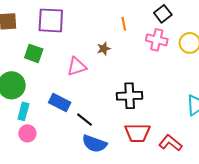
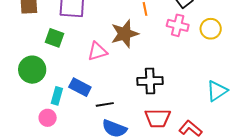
brown star: (104, 49) -> (125, 34), size x2.0
cyan rectangle: (23, 111) -> (57, 96), moved
black line: (84, 120) -> (105, 104), turned -48

